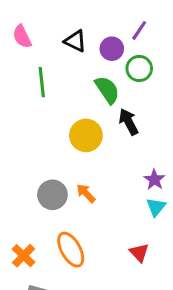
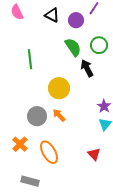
green circle: (139, 68) -> (99, 45), moved
green line: (42, 82) -> (30, 59), moved
yellow circle: (86, 135) -> (59, 88), moved
orange cross: (24, 256) -> (20, 144), moved

